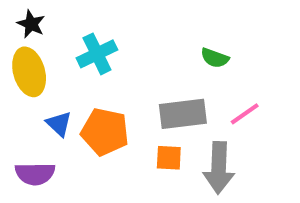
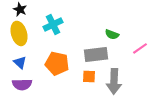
green semicircle: (215, 58) -> (112, 34), moved
pink line: (245, 114) -> (140, 48), moved
blue triangle: (59, 124) -> (20, 62), moved

